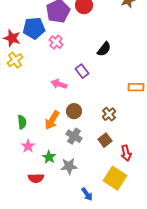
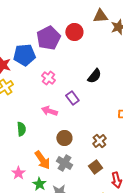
pink cross: (56, 42) -> (48, 78), moved
orange arrow: (52, 120) -> (42, 160), moved, turned -66
green semicircle: (22, 122) -> (21, 129), moved

